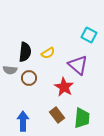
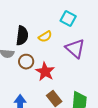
cyan square: (89, 35) -> (68, 19), moved
red star: (64, 87) -> (45, 72), moved

